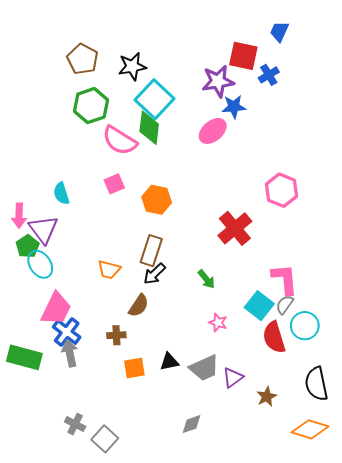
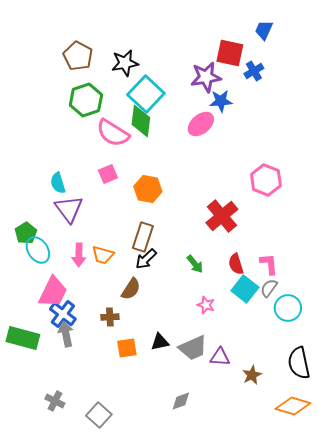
pink arrow: (19, 216) -> (79, 255), moved
purple triangle: (43, 229) -> (69, 209), moved
pink L-shape: (285, 279) -> (269, 264), size x0.7
red semicircle: (274, 337) -> (236, 264), moved, size x0.7
purple triangle: (233, 378) -> (220, 357), turned 40
gray cross: (75, 424) -> (55, 401), moved

